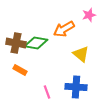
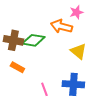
pink star: (89, 15) -> (76, 12), moved
orange arrow: (64, 29) -> (61, 26), turned 45

